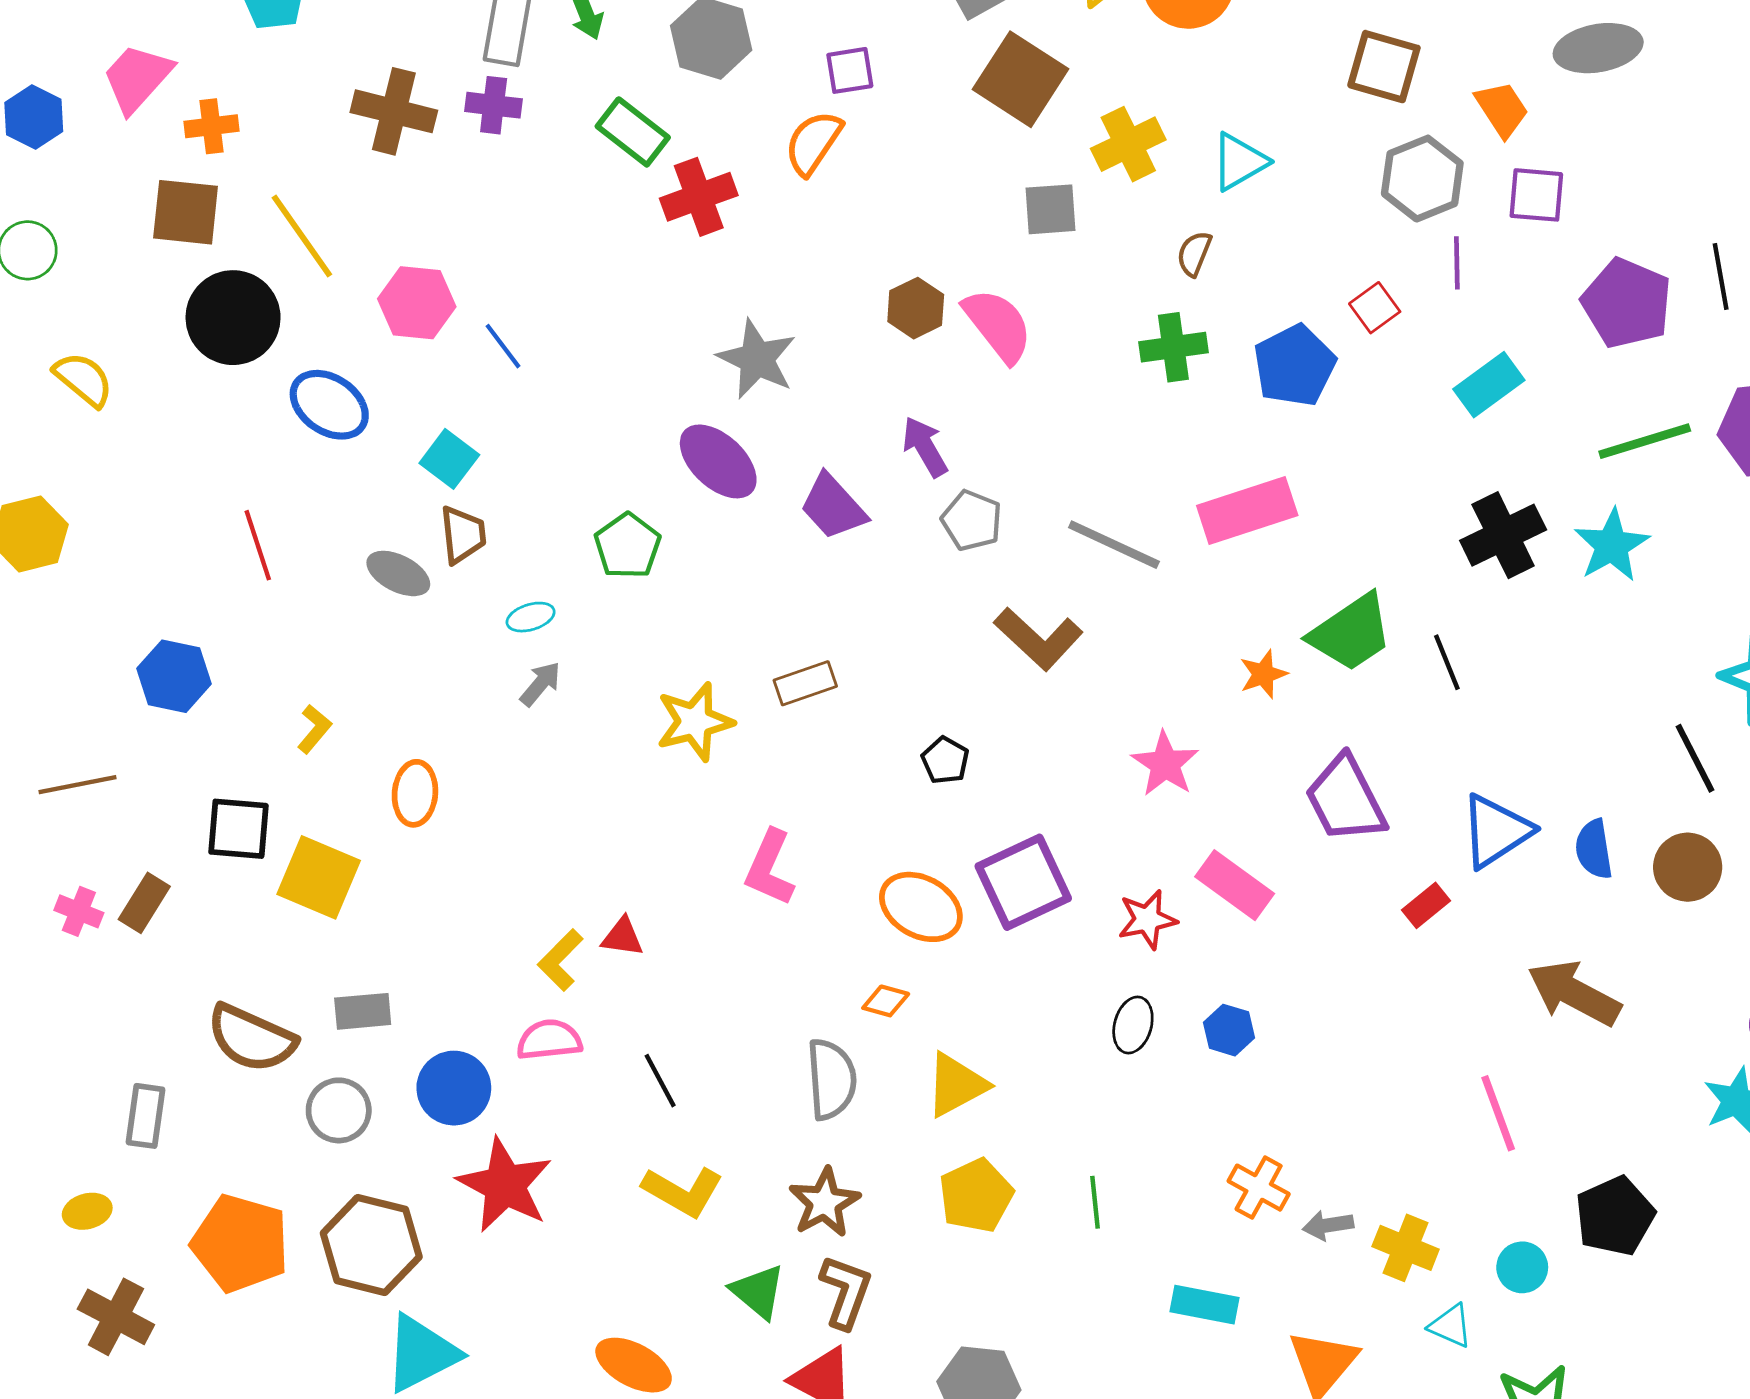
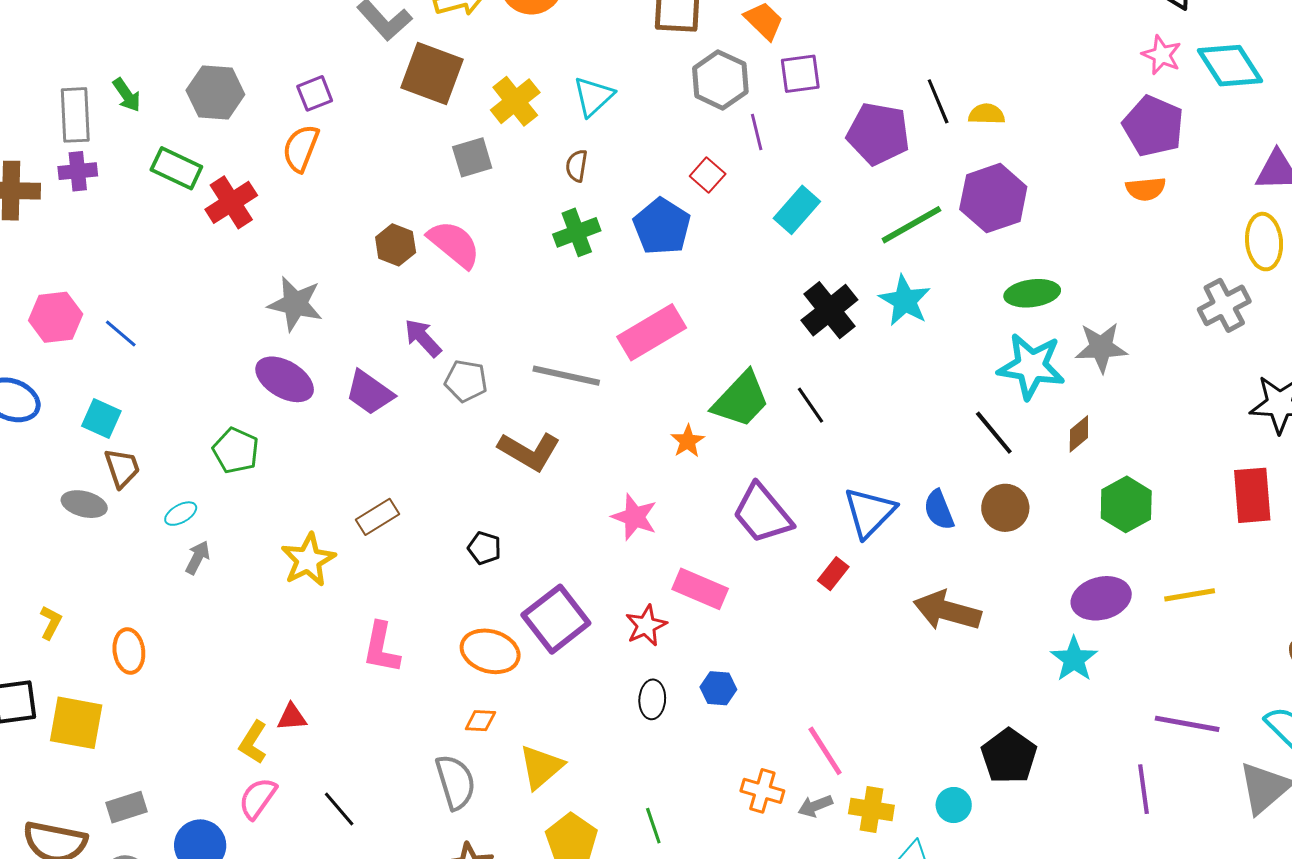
pink semicircle: (549, 1040) -> (258, 798), turned -36
pink line: (1498, 1113) -> (825, 751), moved

